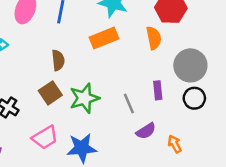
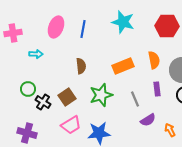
orange rectangle: (104, 38) -> (123, 66), moved
orange semicircle: (154, 38) -> (154, 60), moved
brown square: (50, 93) -> (67, 97), moved

